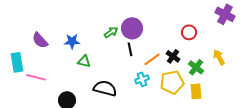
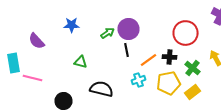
red circle: (189, 32) -> (186, 33), size x1.6
blue star: (72, 41) -> (72, 25), moved
black cross: (173, 56) -> (170, 57), turned -32
yellow rectangle: (196, 91) -> (192, 92), turned 56

